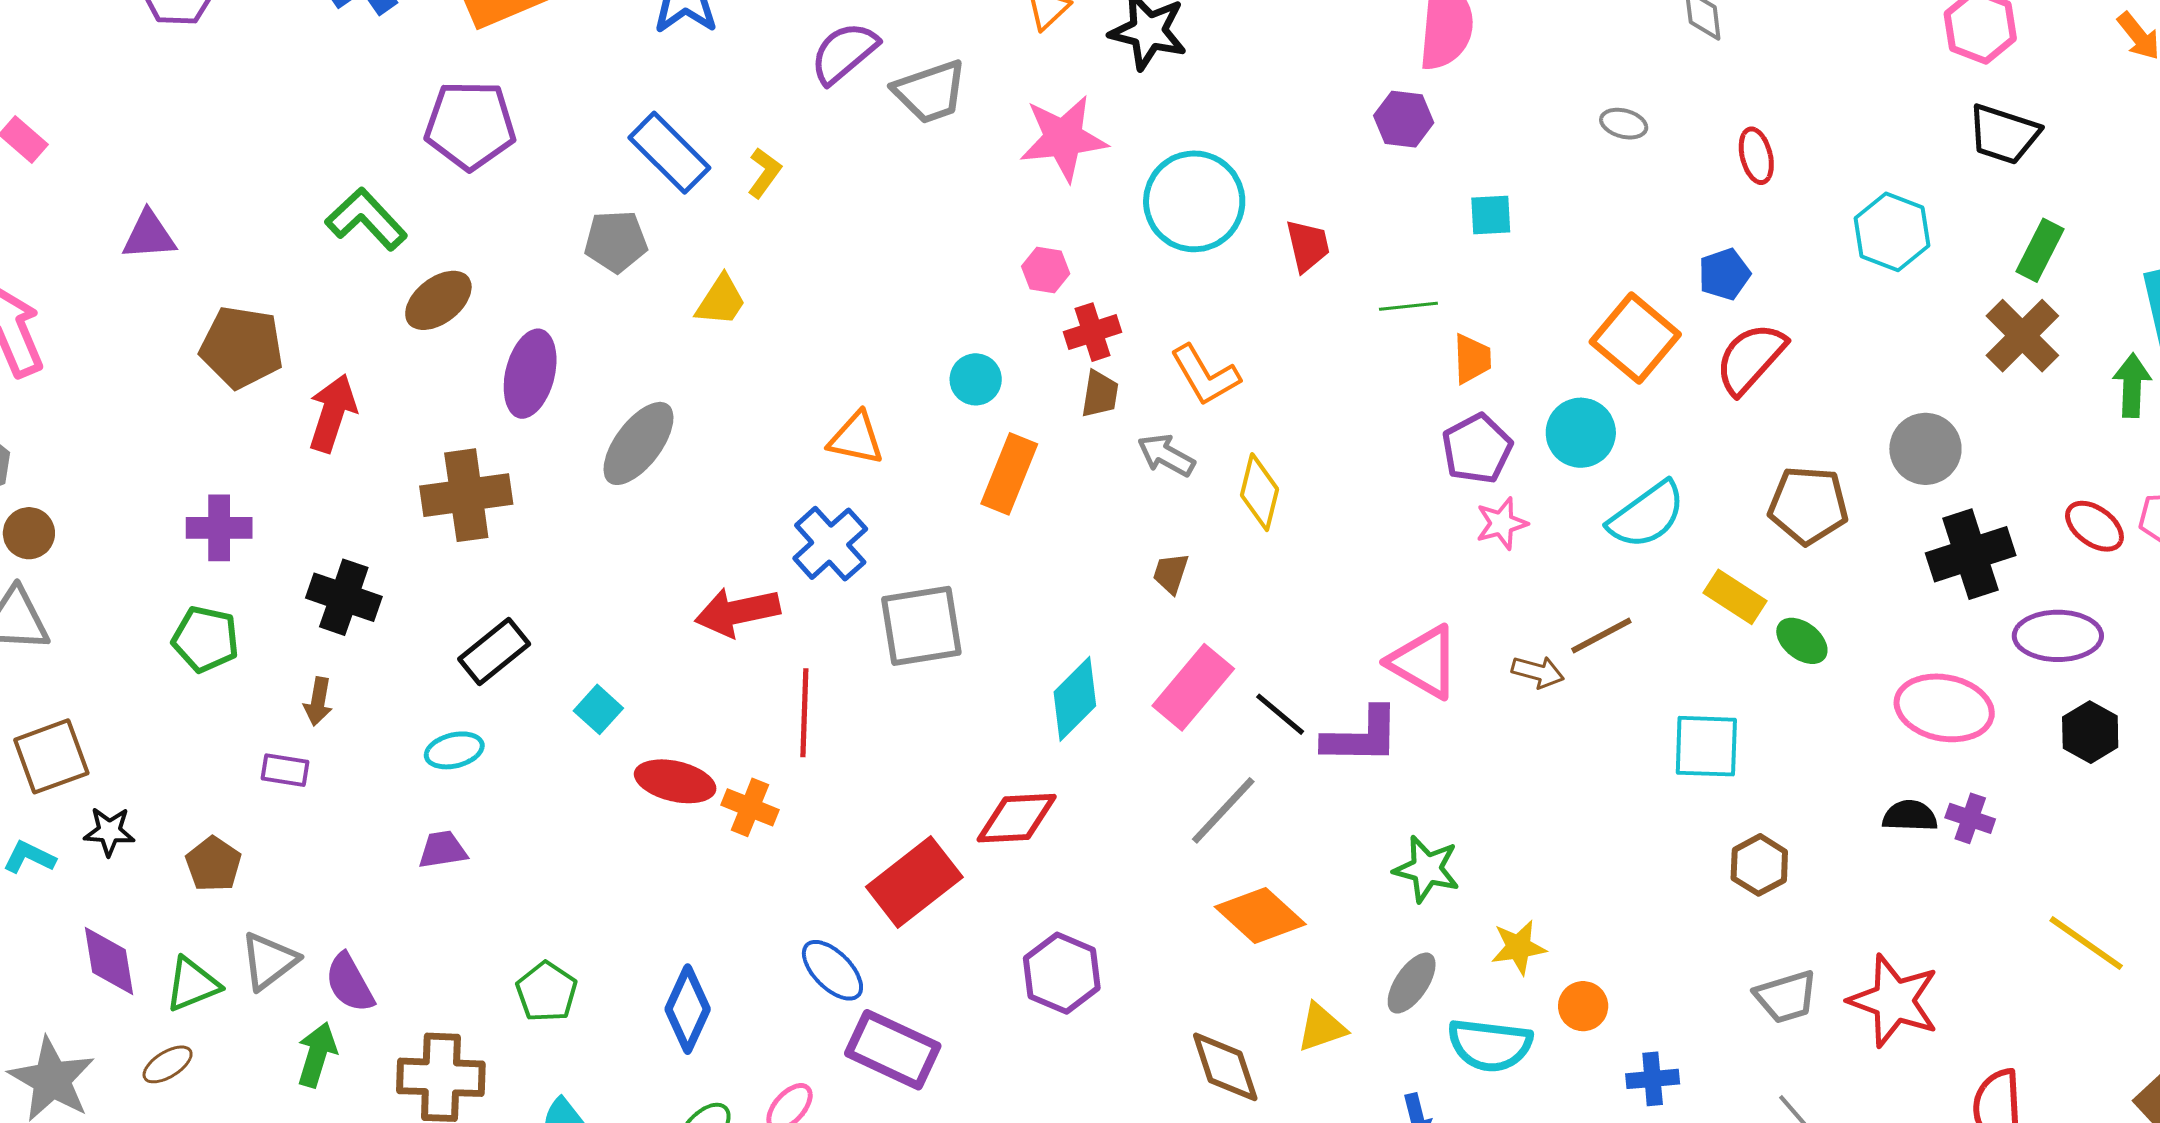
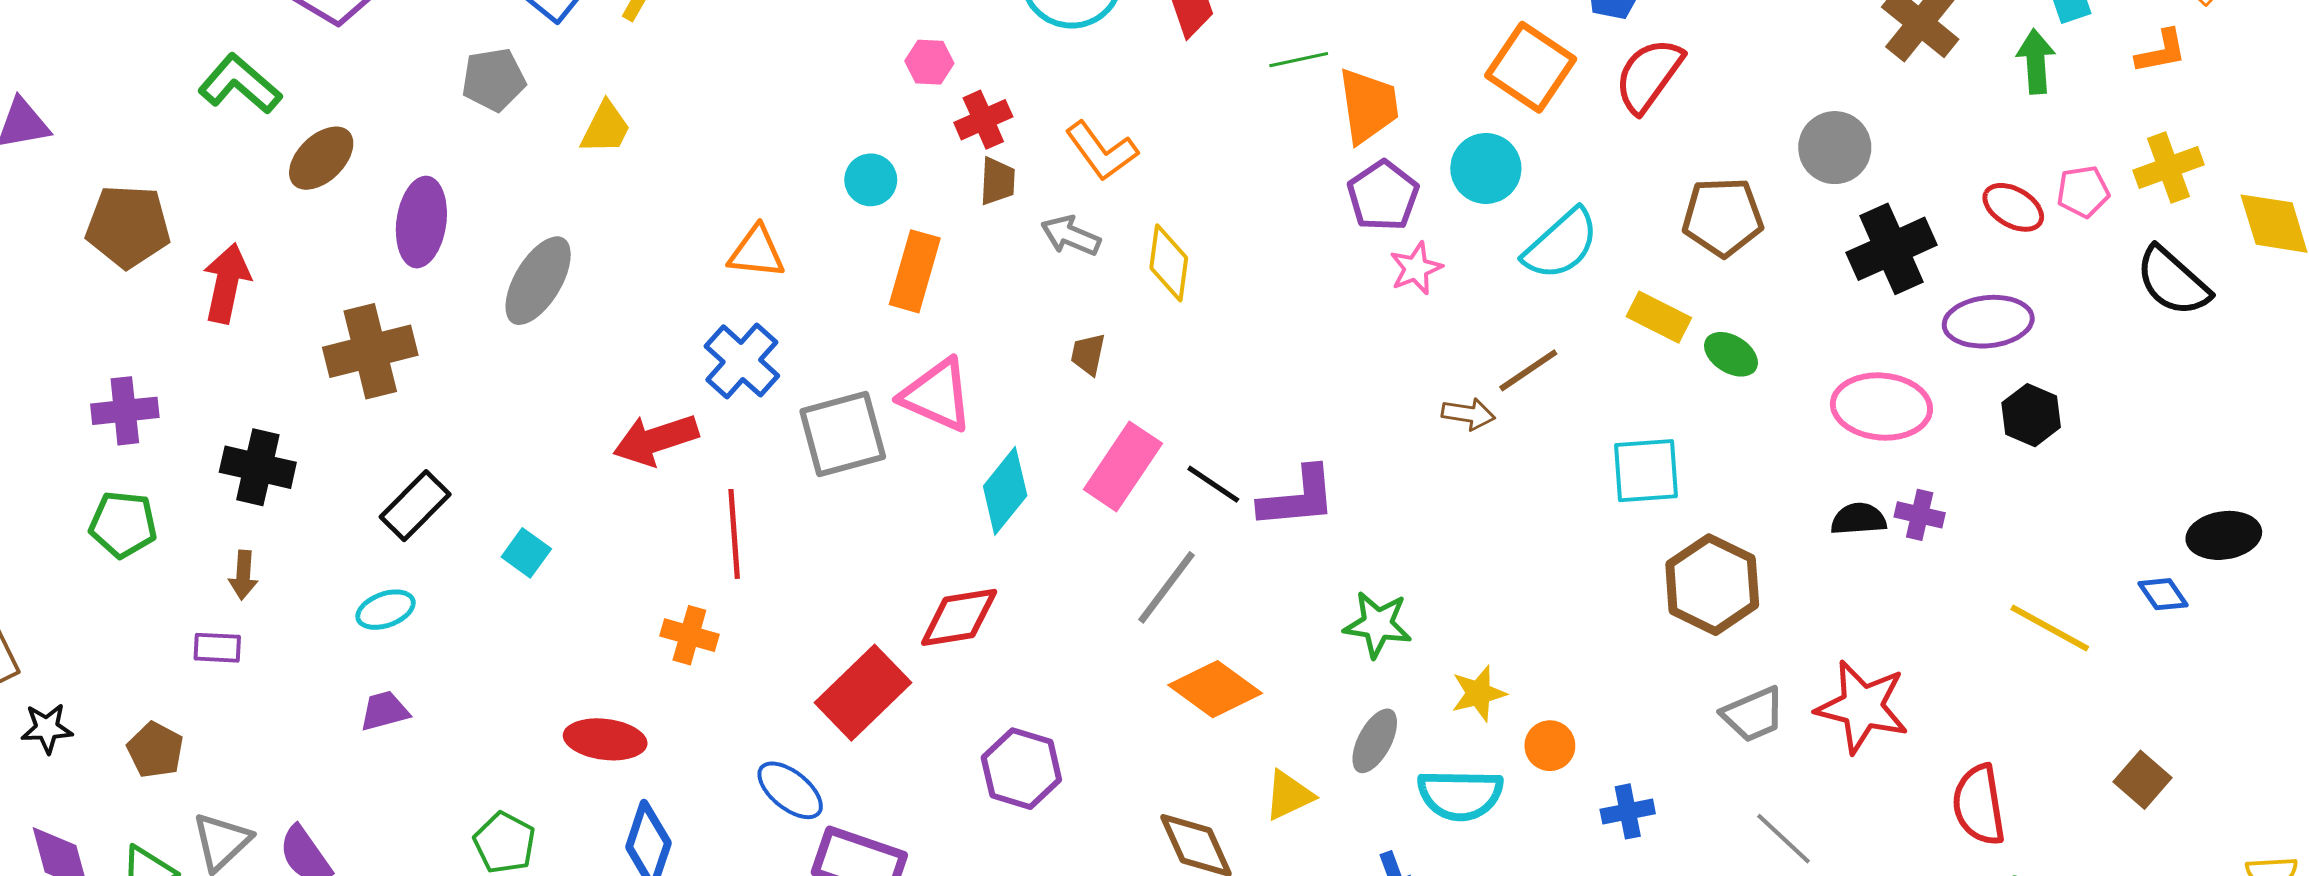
orange trapezoid: (1472, 359) -> (1368, 106), size x1.5
pink triangle: (1424, 662) -> (937, 395), moved
red ellipse: (675, 781) -> (605, 739), moved
brown hexagon: (1759, 865) -> (1712, 585), size x1.6

